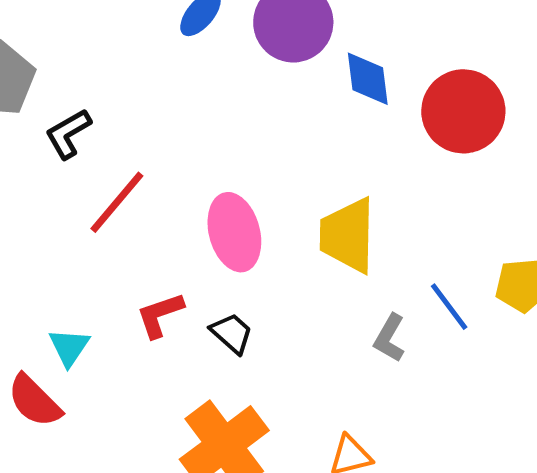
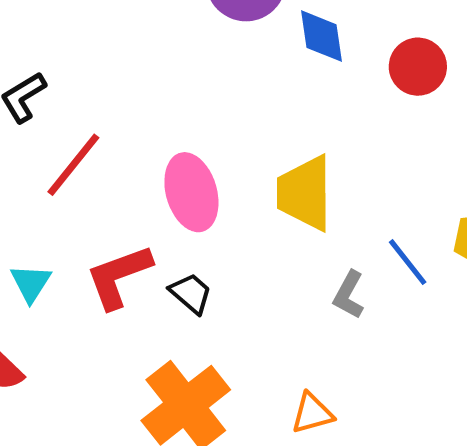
red circle: (463, 111) -> (418, 67), size x0.7
red L-shape: (160, 315) -> (119, 276), size x1.4
cyan triangle: (69, 347) -> (31, 283), moved

